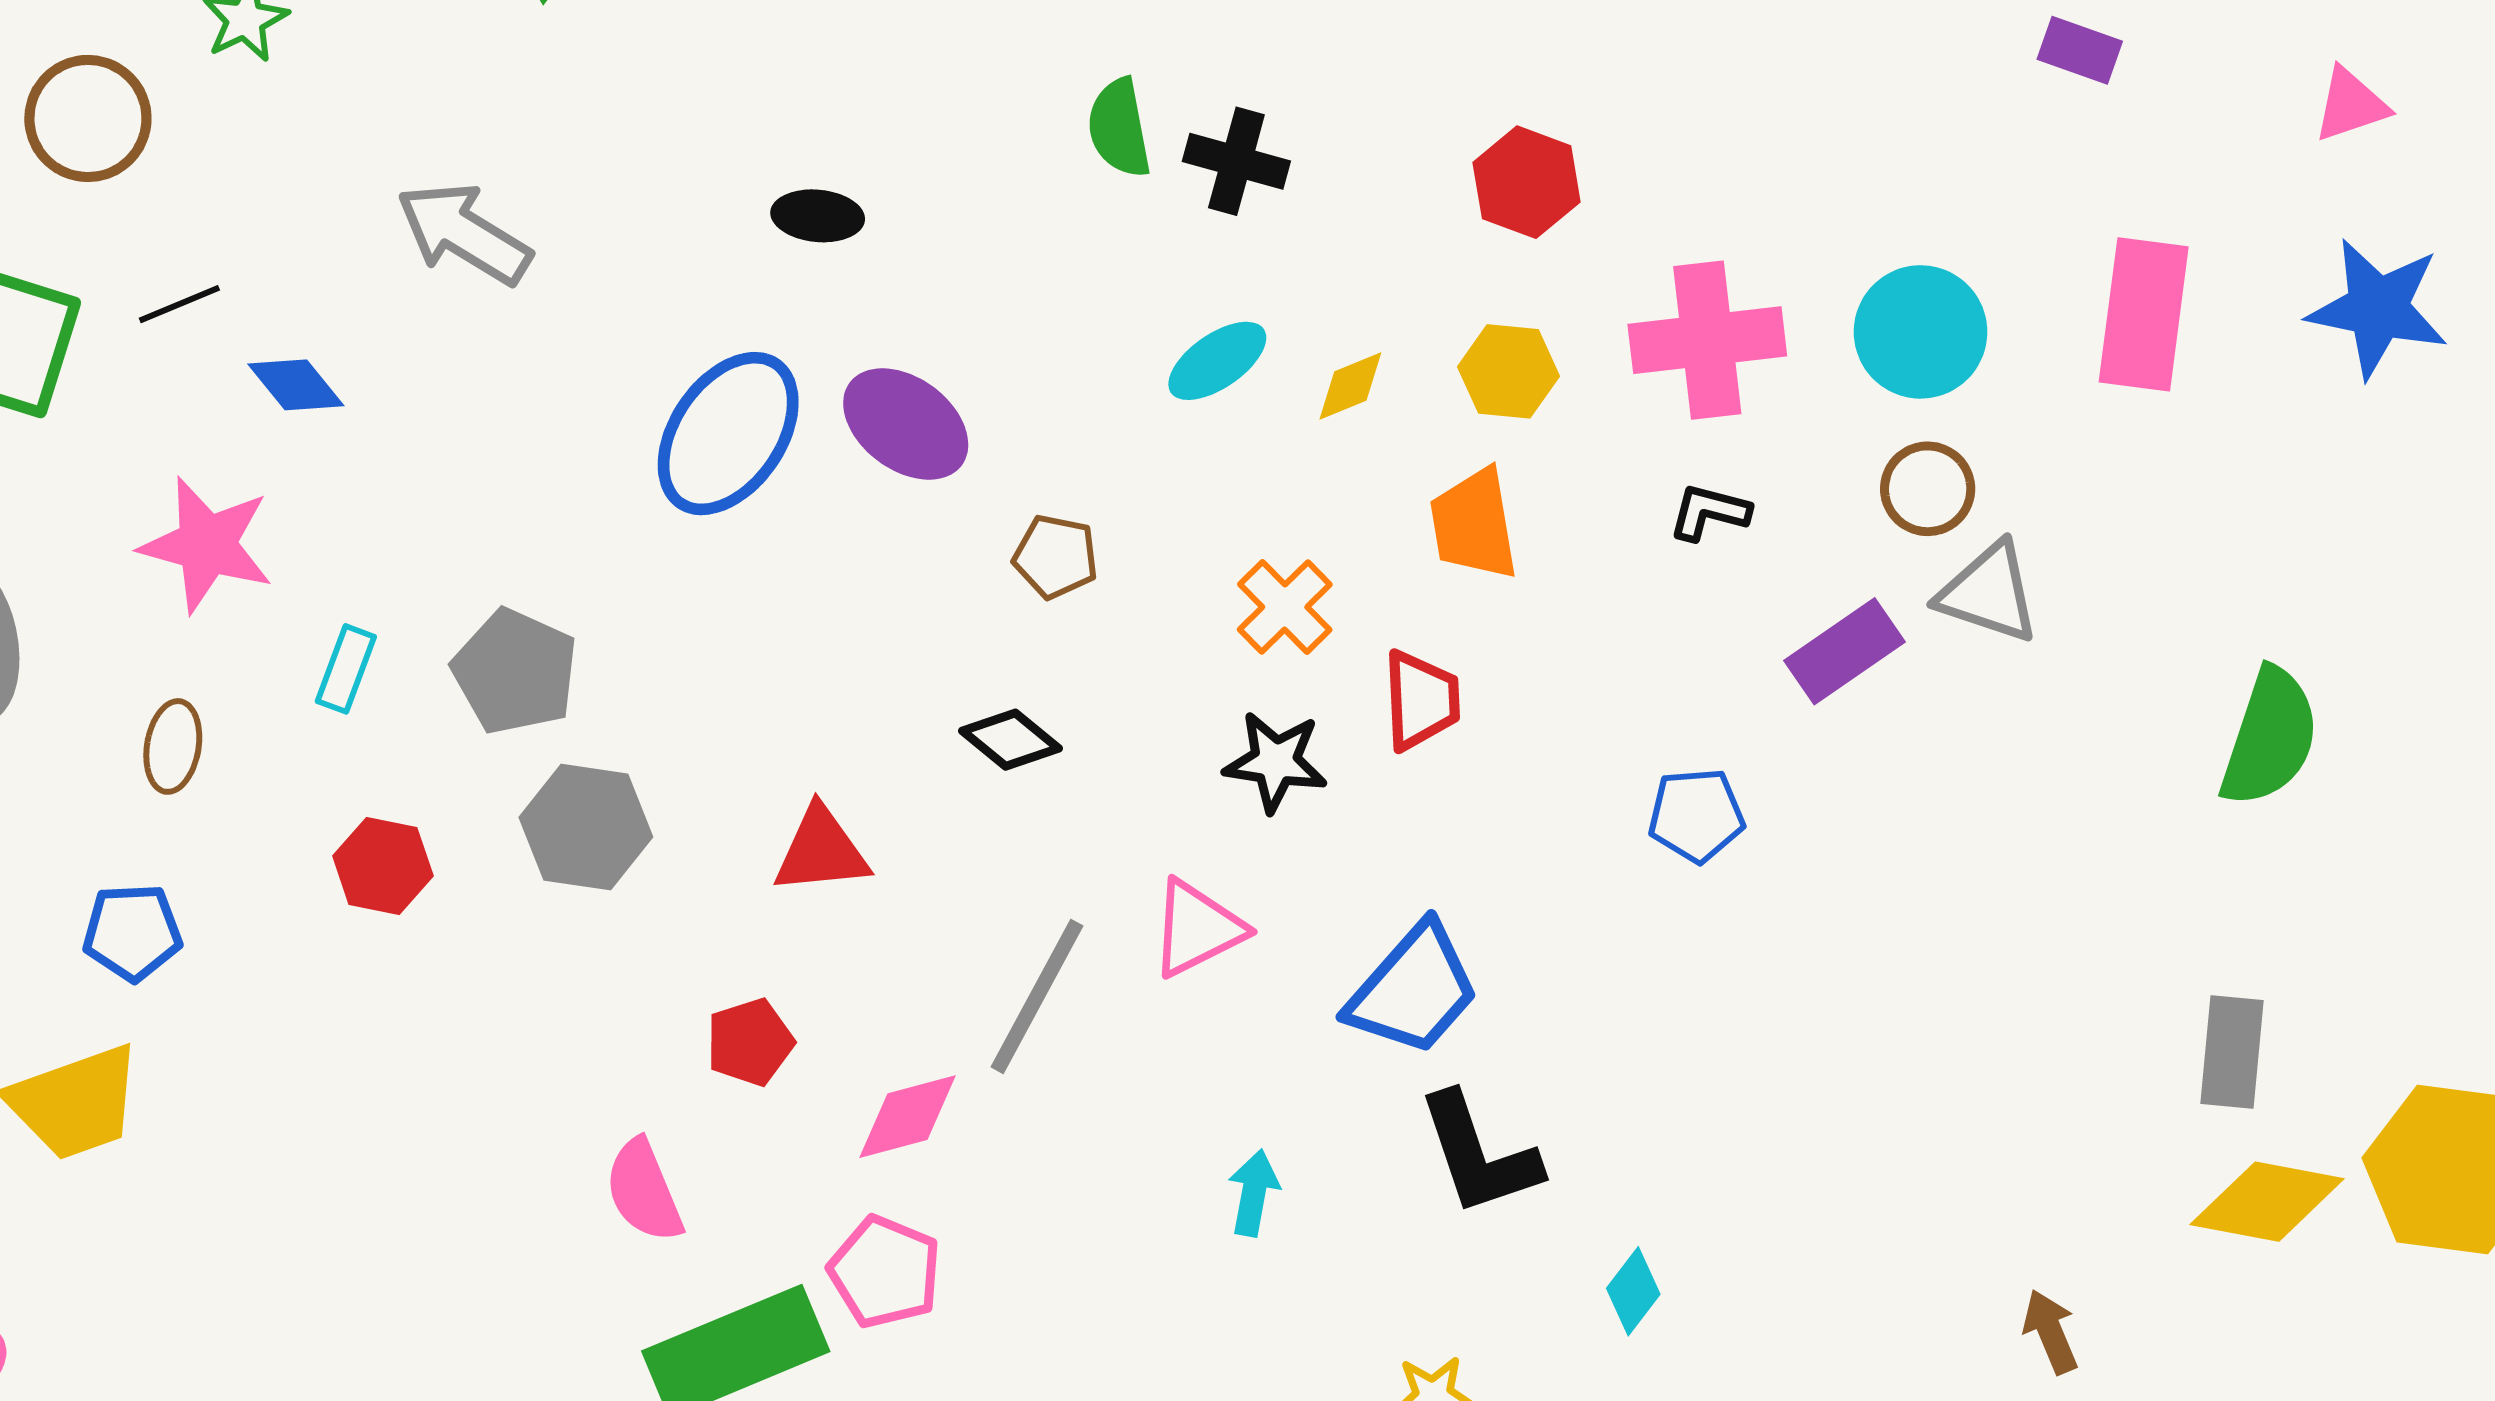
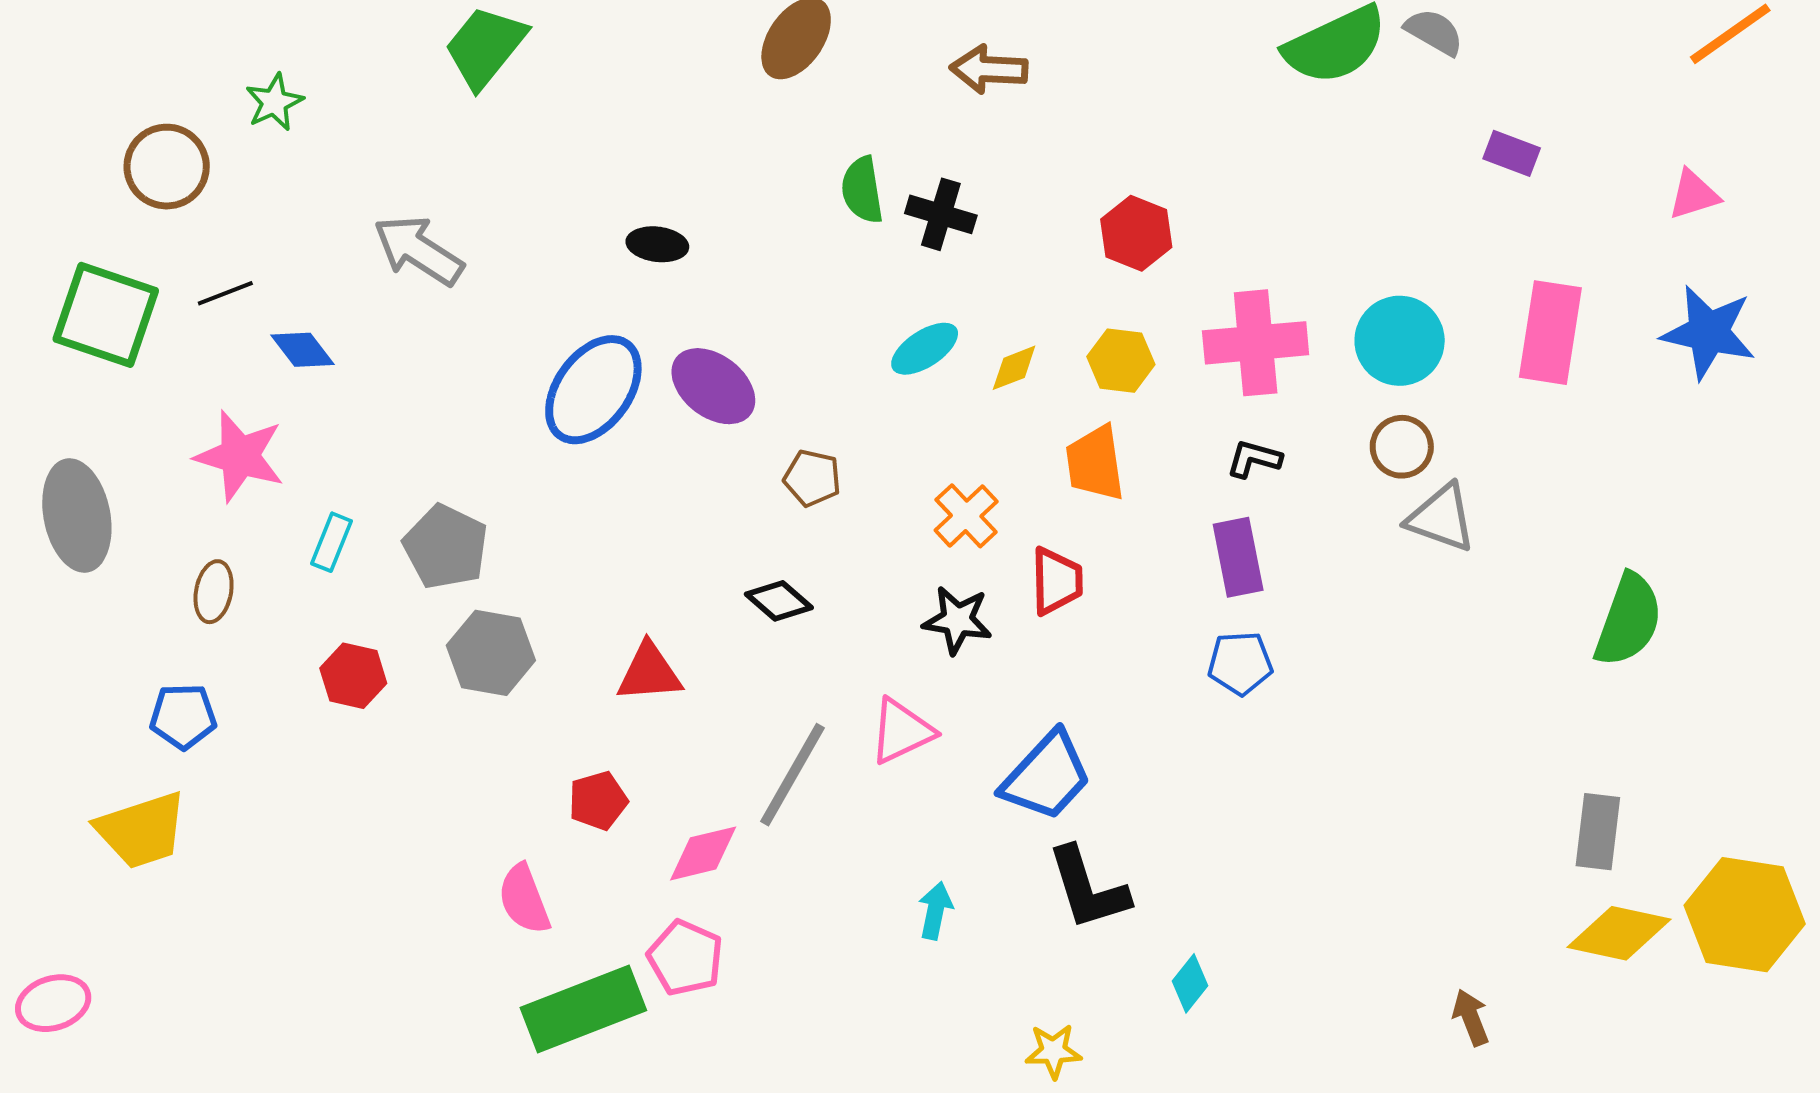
purple rectangle: (1845, 651) -> (1238, 557), moved, turned -68

